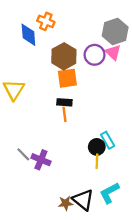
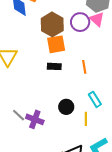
orange line: (65, 114) -> (84, 67), moved
black circle: (97, 147) -> (66, 107), moved

